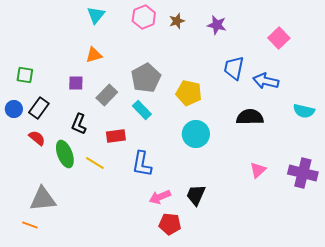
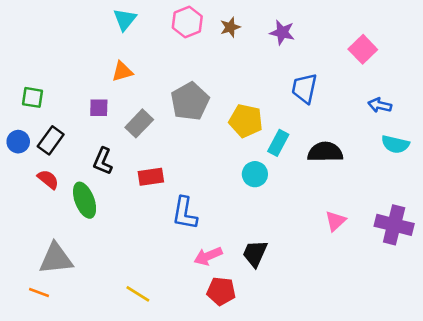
blue arrow: (266, 81) -> (380, 105), moved, size x0.7
cyan rectangle: (142, 110) -> (278, 143), moved, turned 72
cyan circle: (196, 134) -> (255, 174), size x0.7
yellow line: (95, 163) -> (138, 294), moved

